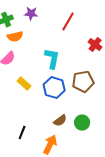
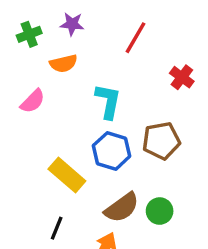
orange semicircle: (15, 37) -> (63, 63), moved
yellow rectangle: (24, 84) -> (67, 175), moved, size x1.5
brown semicircle: (60, 121) -> (122, 208), size x1.5

